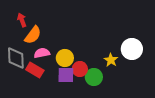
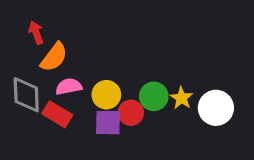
white circle: (132, 49) -> (216, 108), moved
green circle: (94, 77) -> (154, 96), moved

